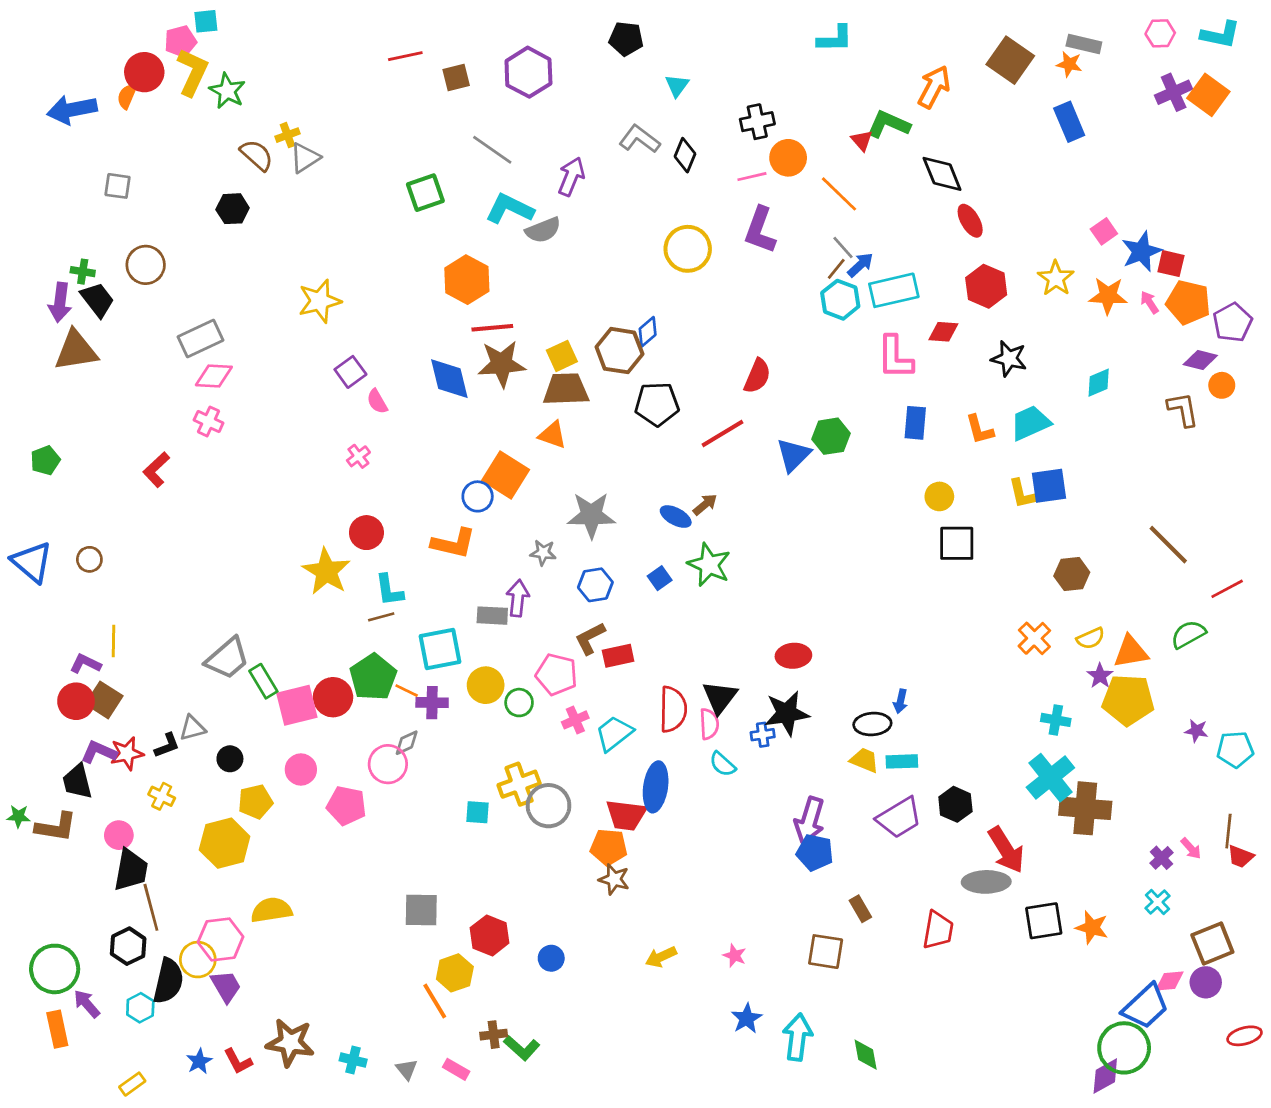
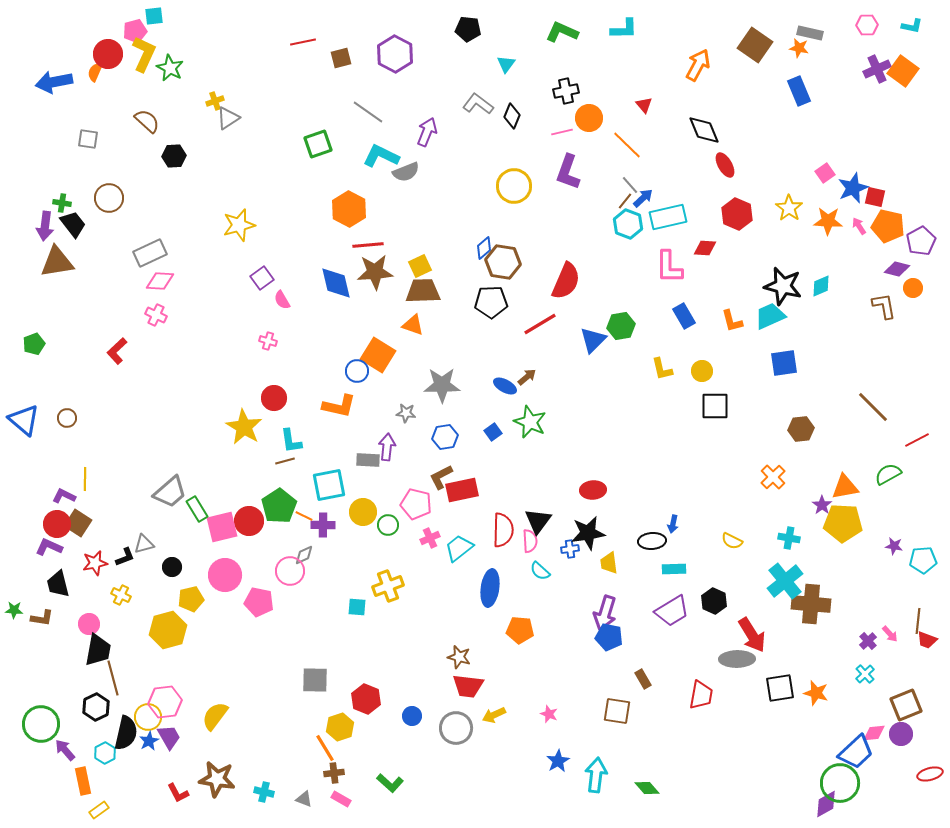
cyan L-shape: (1220, 35) -> (912, 26), size x0.7
green L-shape: (888, 124) -> (562, 32), moved
brown semicircle: (257, 155) -> (147, 121), moved
brown hexagon: (619, 351) -> (503, 262), moved
black star: (1009, 359) -> (783, 286), moved, size x1.4
red semicircle: (757, 376) -> (566, 281), size x1.4
blue rectangle: (915, 423) -> (684, 316), turned -35
pink cross: (358, 456) -> (268, 341), turned -36
yellow L-shape: (1022, 494) -> (662, 369), moved
yellow semicircle: (1091, 638) -> (732, 541), moved, turned 50
red rectangle: (618, 656) -> (462, 490), size x1.4
purple L-shape: (99, 752) -> (49, 547), moved
yellow trapezoid: (864, 760) -> (609, 563), moved, turned -120
pink circle: (301, 769) -> (225, 575), size x1.4
gray circle: (548, 806) -> (456, 728), moved
red trapezoid: (626, 815) -> (468, 686), moved
brown L-shape: (56, 827) -> (42, 618), size x0.7
orange pentagon: (609, 847) -> (520, 630), moved
yellow semicircle: (271, 910) -> (215, 716), moved, turned -44
orange rectangle: (57, 1029) -> (83, 781), moved
brown cross: (494, 1035) -> (334, 773), moved
green diamond: (866, 1055) -> (647, 788), turned -30
blue star: (199, 1061) -> (149, 741), moved
gray triangle: (407, 1069) -> (304, 799), turned -30

